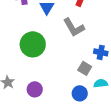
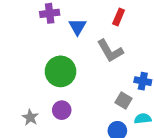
purple circle: (35, 89) -> (62, 110), moved

